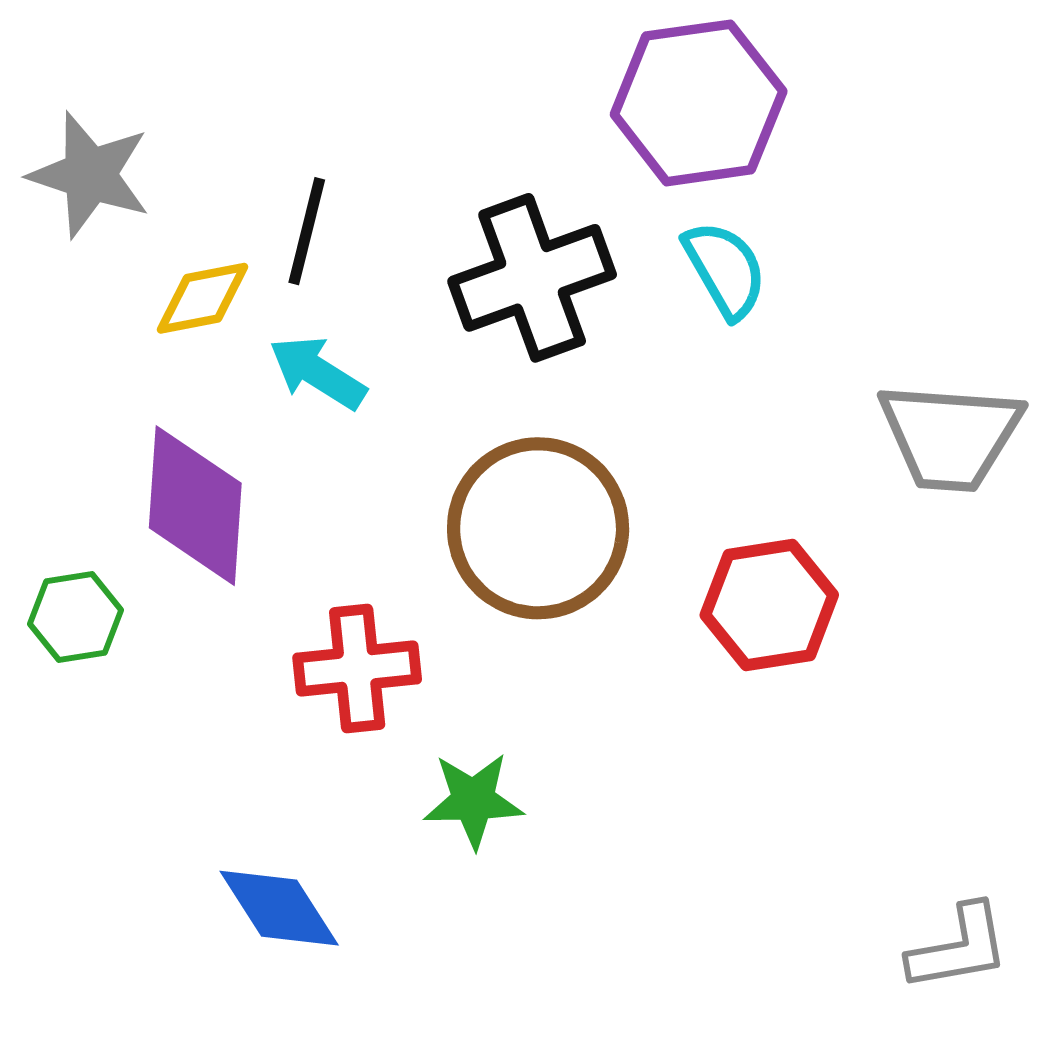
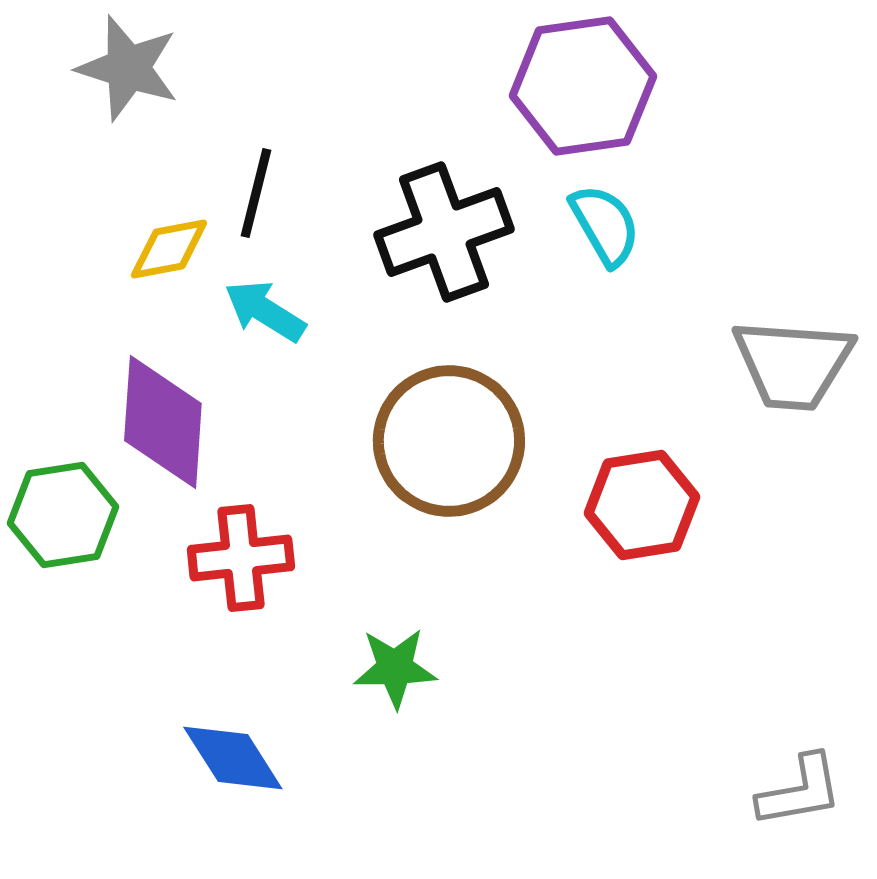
gray star: (90, 175) -> (128, 68), moved
green hexagon: (75, 617) -> (63, 515), size x1.4
red cross: (357, 668) -> (241, 558), moved

